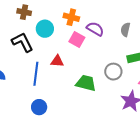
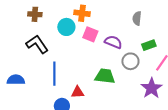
cyan circle: (45, 29) -> (66, 27), moved
purple semicircle: (95, 29) -> (113, 42), moved
red triangle: (57, 61) -> (78, 92), moved

